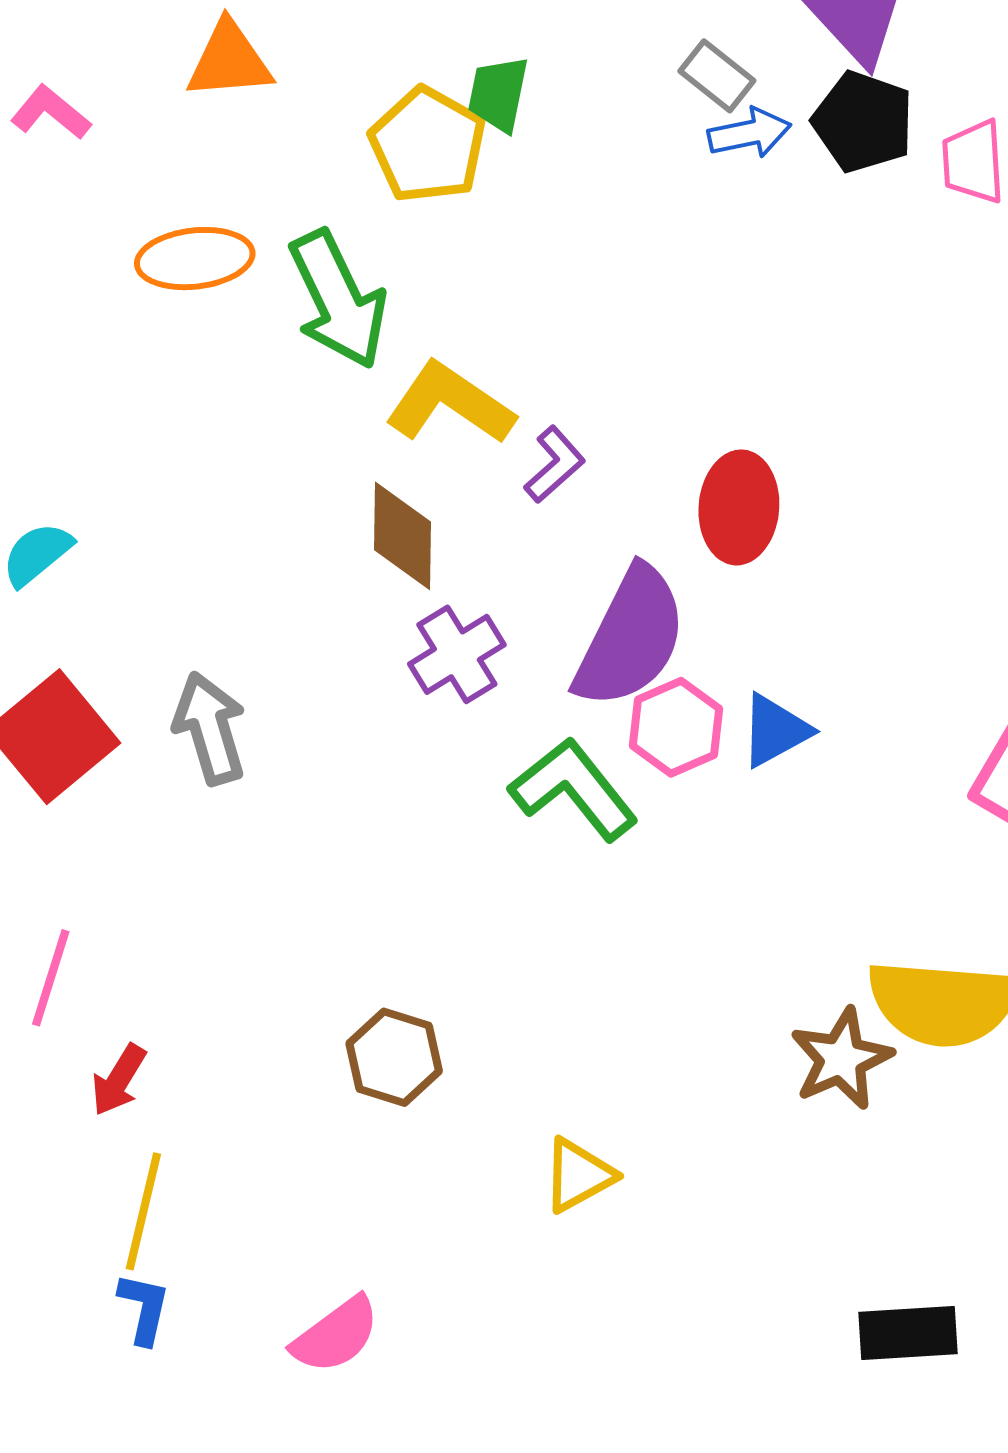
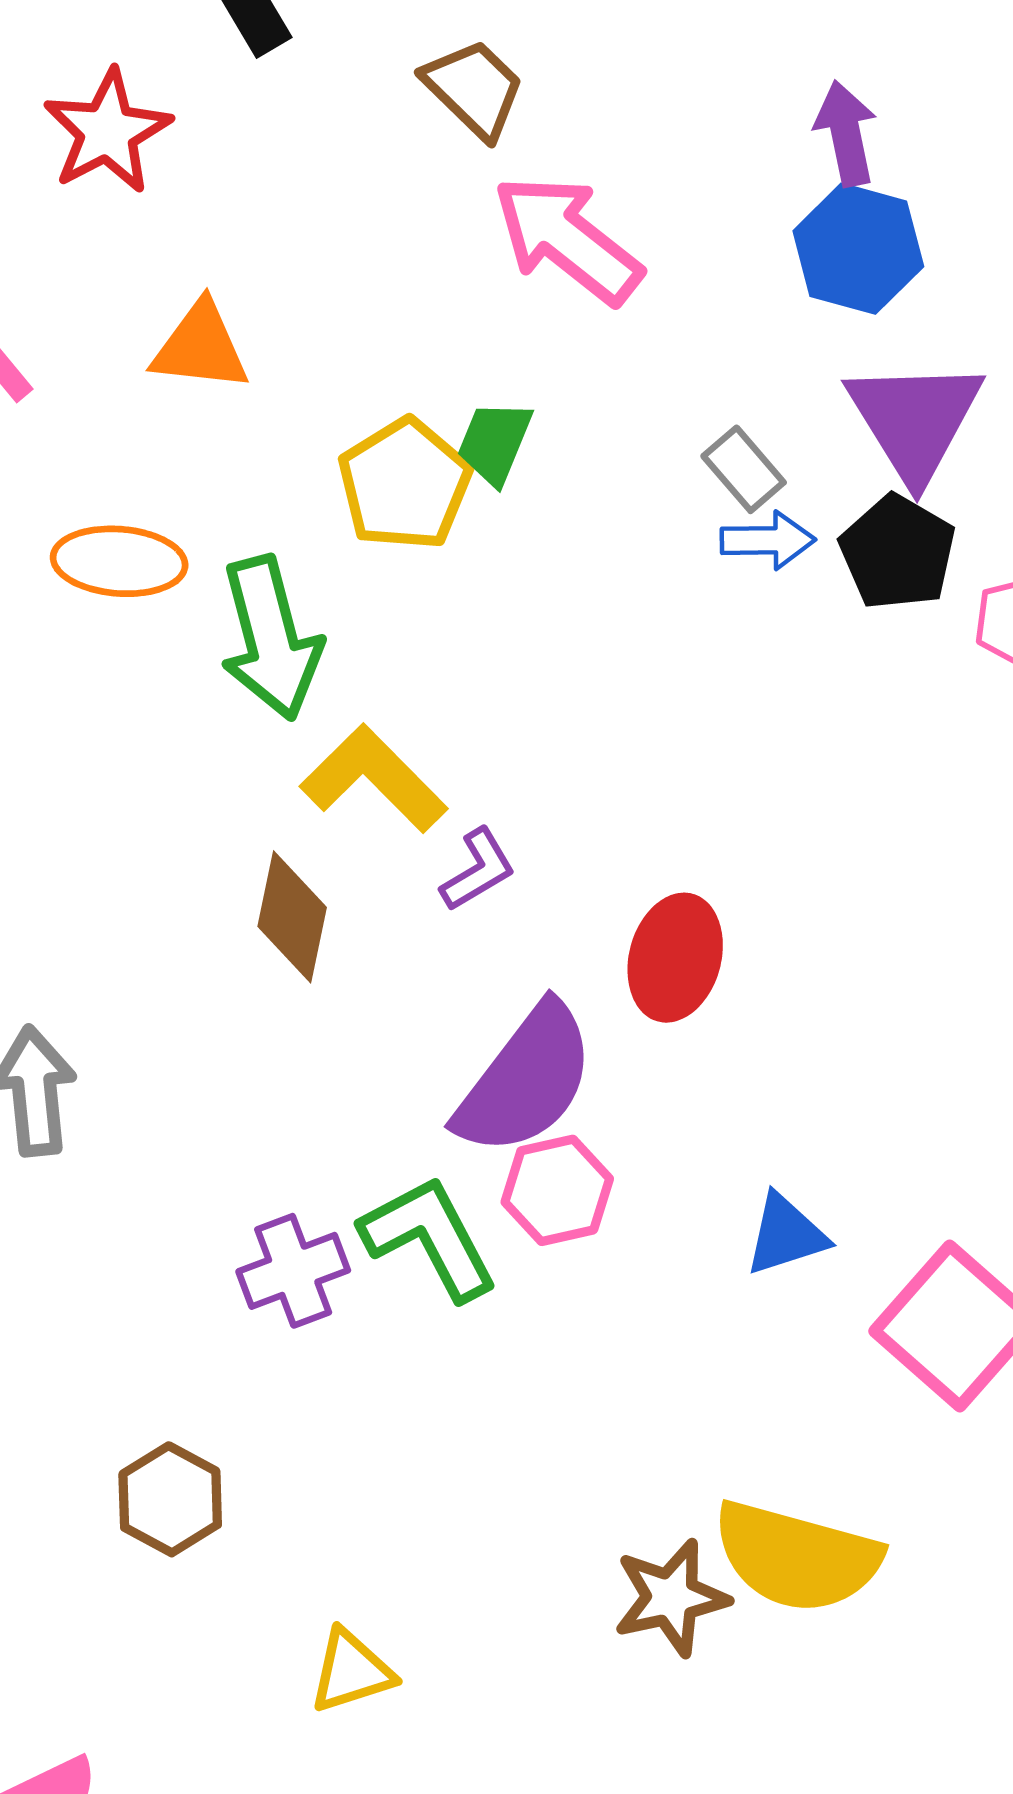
purple cross: (457, 654) -> (293, 1271), moved
blue triangle: (775, 731) -> (786, 1235), moved

